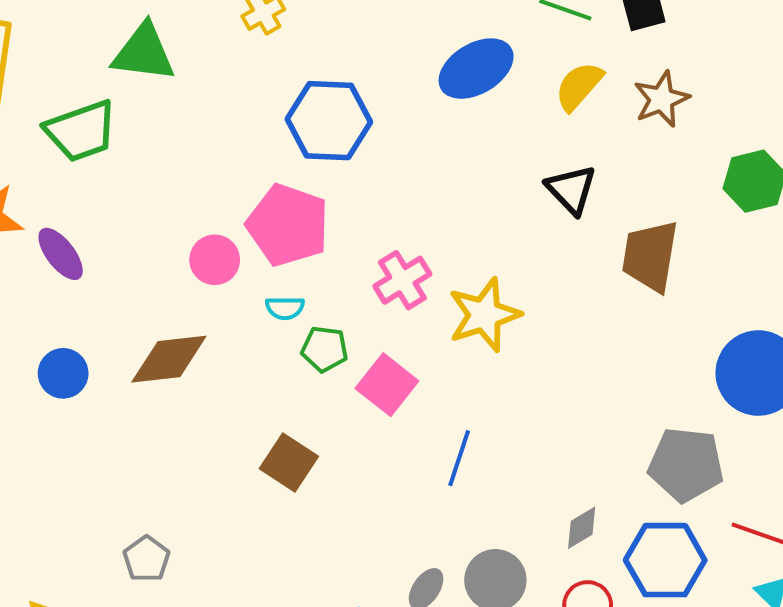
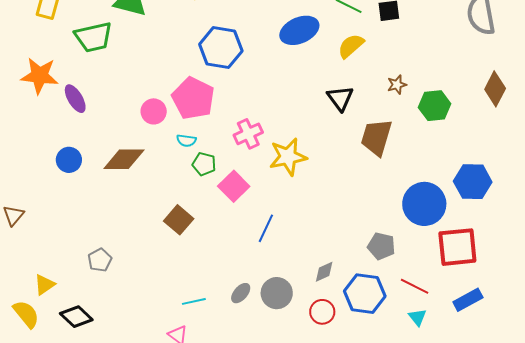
brown star: (661, 99) -> (397, 85), moved, size x0.7
gray pentagon: (686, 465) -> (381, 246), size x0.7

